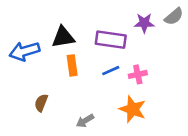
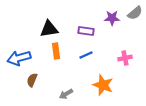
purple rectangle: (111, 40) -> (86, 31), size x0.7
blue arrow: (24, 51) -> (19, 58), moved
pink cross: (138, 74) -> (125, 58), moved

